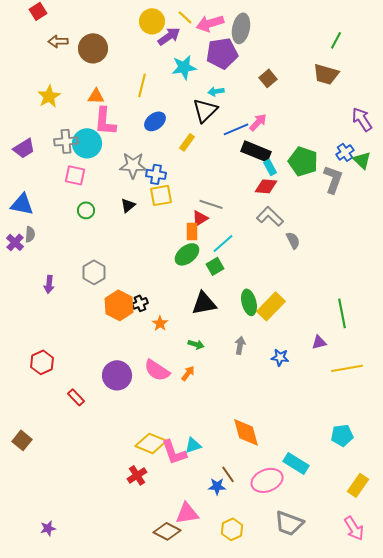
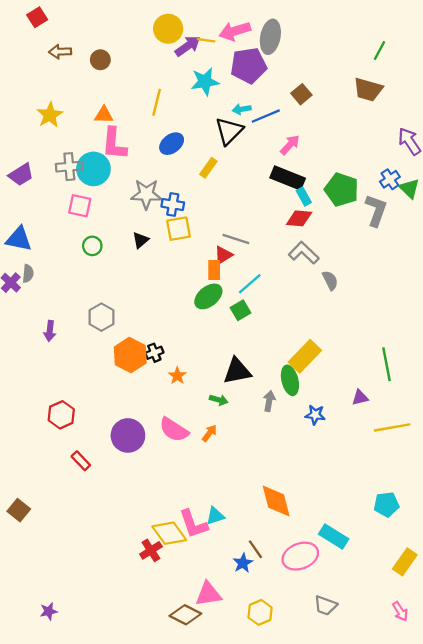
yellow line: (185, 17) -> (206, 40), moved, turned -35
brown circle: (93, 48) -> (100, 60), size x0.6
blue line: (236, 129) -> (266, 116), moved
green ellipse: (249, 302) -> (290, 380), moved
black triangle: (204, 303) -> (237, 371), moved
red hexagon: (42, 362) -> (61, 415), moved
yellow diamond: (151, 443) -> (169, 533), moved, turned 32
blue star: (217, 486) -> (243, 563), turned -30
gray trapezoid: (289, 523) -> (326, 606), size x0.7
pink arrow: (354, 528) -> (400, 611), size x0.7

